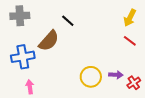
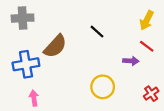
black line: (68, 21) -> (97, 32), moved
purple arrow: (116, 75) -> (131, 61), moved

